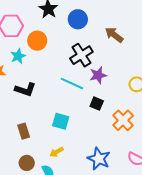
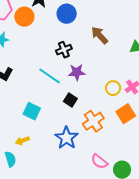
orange circle: (37, 41) -> (24, 17), moved
black cross: (81, 55) -> (64, 50), size x0.7
blue star: (99, 159) -> (67, 138), moved

